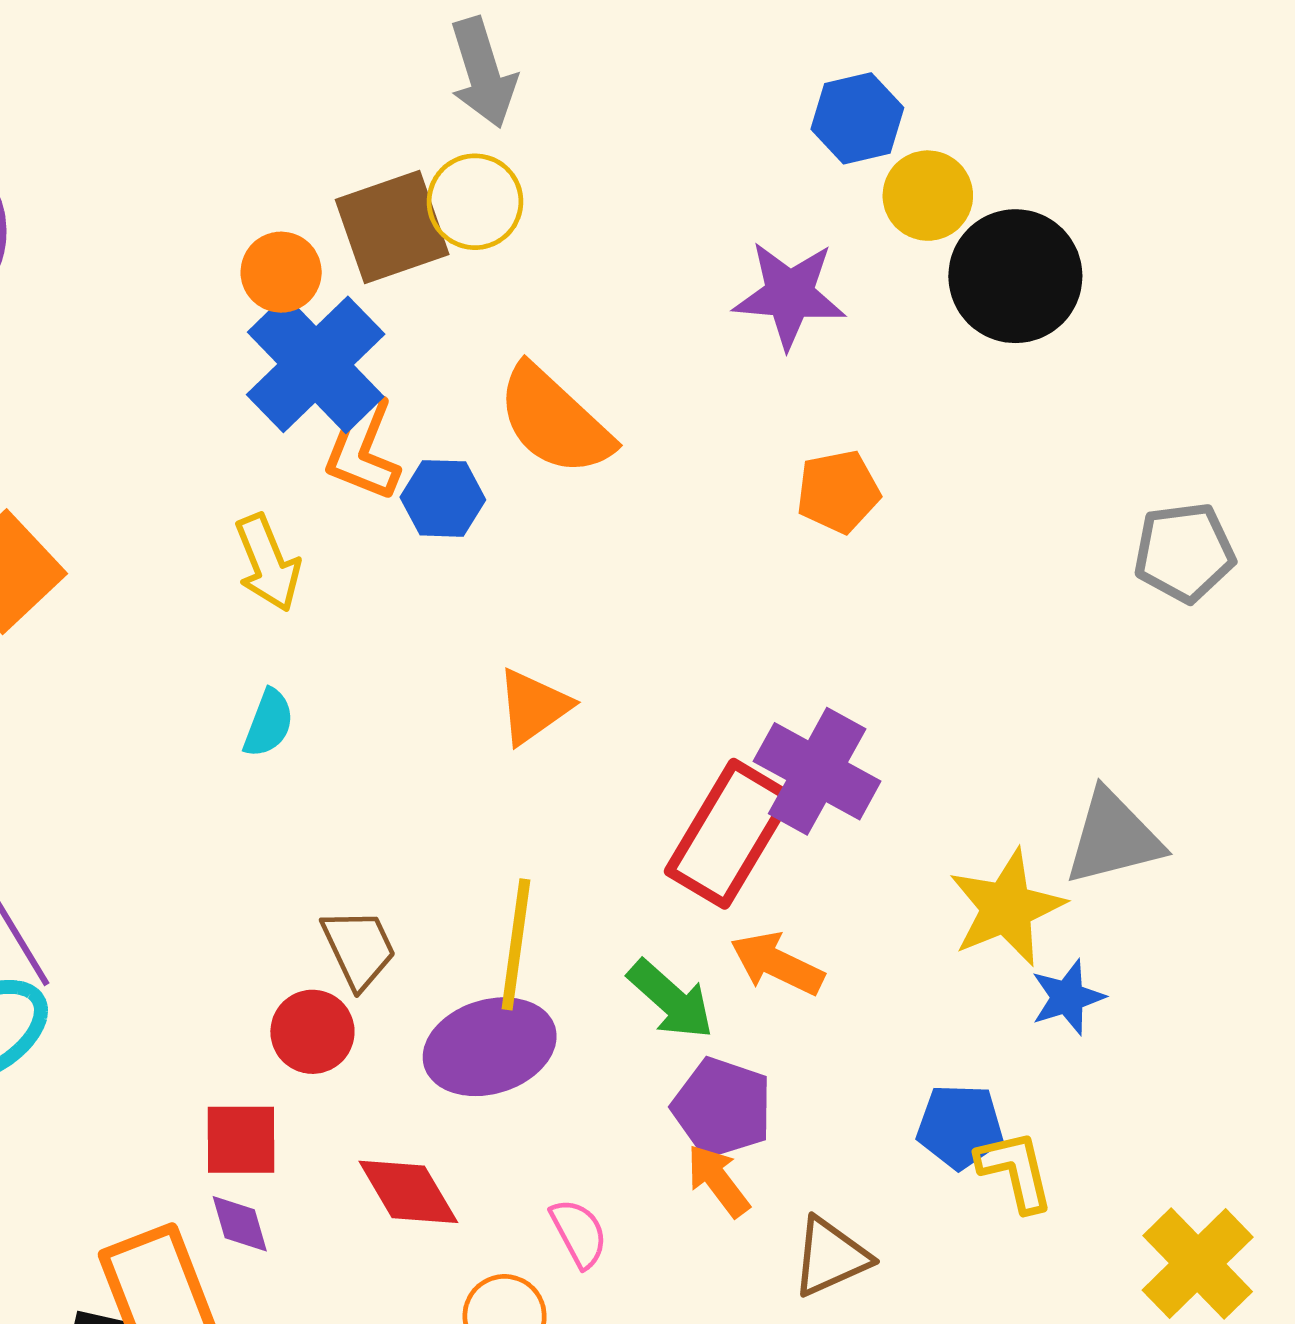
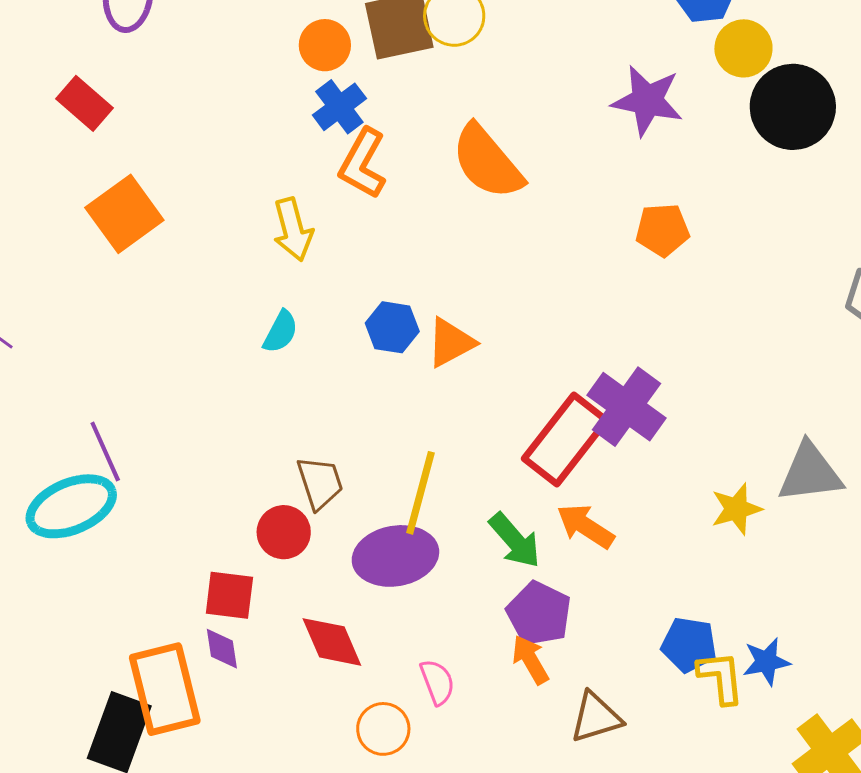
blue cross: (316, 364) -> (339, 107), size x0.6
blue hexagon: (443, 498) -> (392, 327), moved
yellow star: (1007, 908) -> (736, 509), size x0.7
blue star: (1068, 997) -> (766, 662), moved

